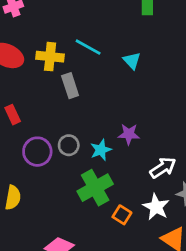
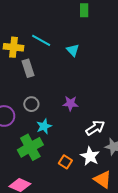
gray circle: (69, 145) -> (31, 104), moved
cyan star: (101, 150) -> (44, 126), moved
green cross: (95, 188) -> (30, 147), moved

